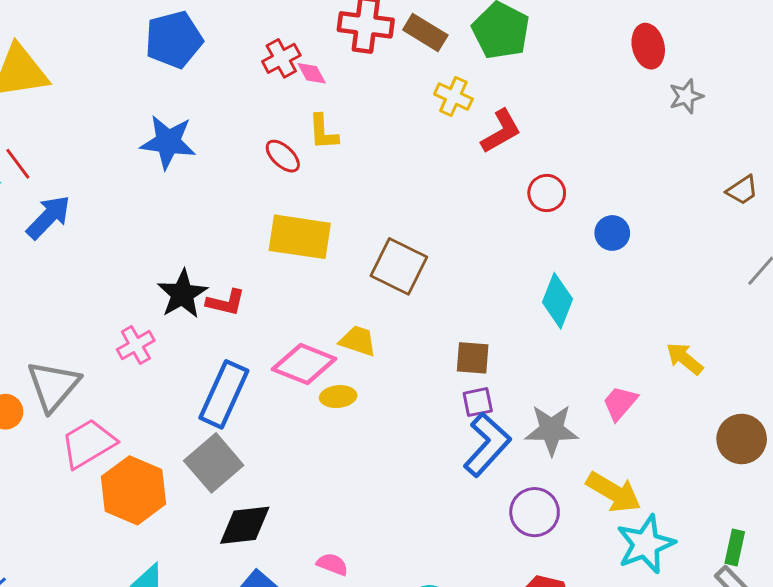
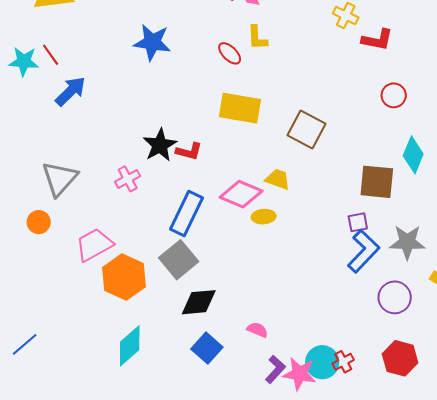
red L-shape: (501, 131) -> (377, 40), turned 40
red circle: (547, 193) -> (394, 95), moved
brown square: (473, 358) -> (377, 182), moved, size x1.5
gray triangle: (53, 386) -> (60, 179), moved

